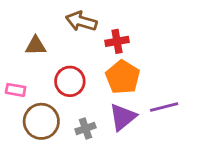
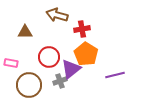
purple triangle: (123, 117) -> (71, 69), moved
gray cross: (86, 128) -> (60, 81), moved

